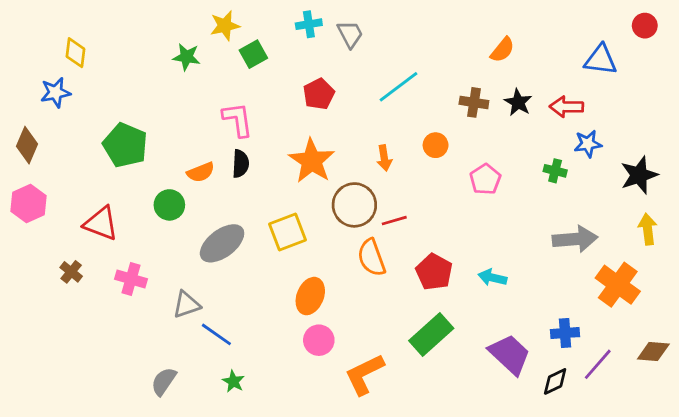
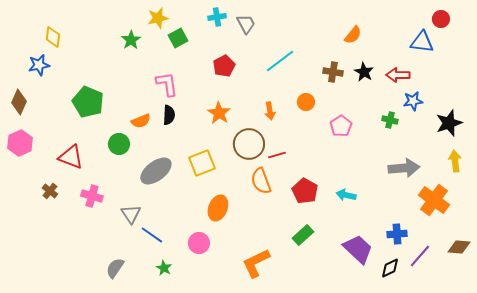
red circle: (645, 26) -> (441, 19), moved
green star: (186, 57) -> (131, 40), turned 30
orange star: (312, 161) -> (219, 113), size x0.7
gray triangle: (186, 305) -> (131, 214), turned -45
green rectangle: (431, 334) -> (303, 235), size x0.7
pink circle: (319, 340) -> (199, 243), moved

